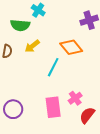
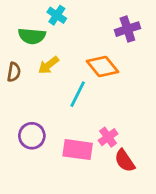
pink rectangle: (53, 107) -> (78, 150), turned -75
purple circle: (13, 109) -> (32, 136), moved
red semicircle: (87, 115) -> (125, 161), turned -72

